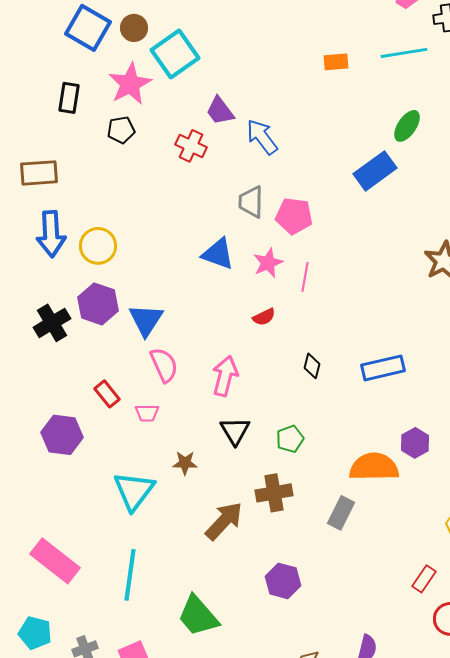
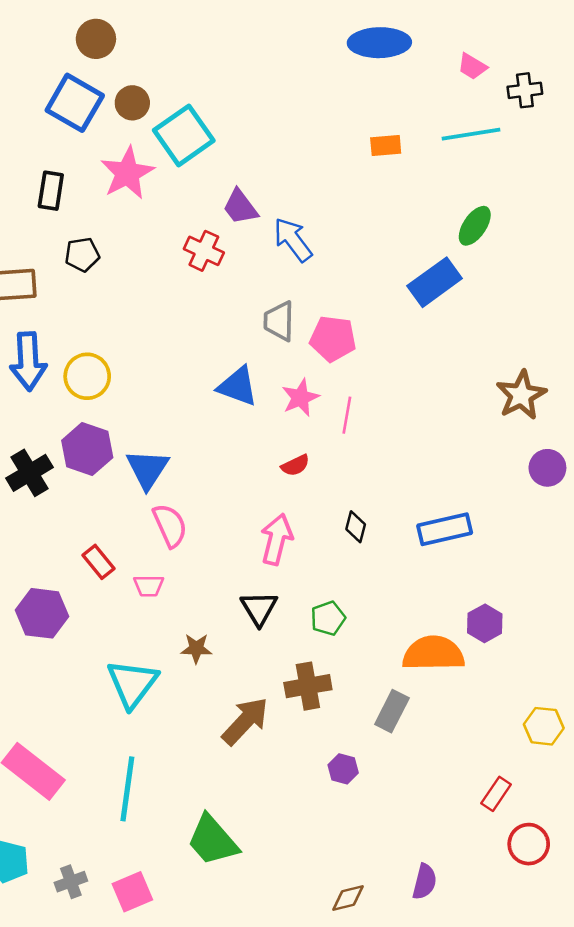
black pentagon: (121, 130) -> (82, 255), moved
pink arrow: (225, 376) -> (277, 539), moved
purple hexagon: (283, 581) -> (343, 769), moved, size x0.7

